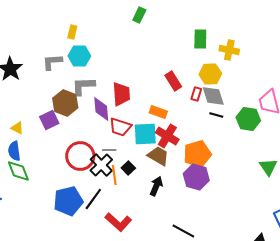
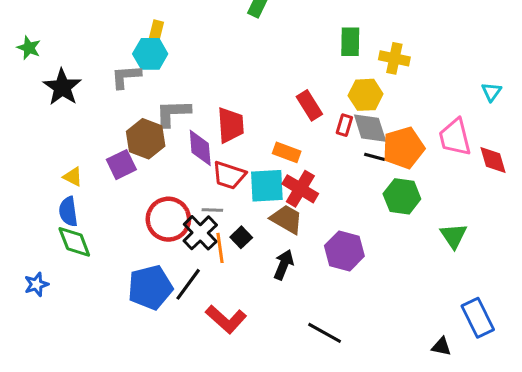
cyan hexagon: (79, 56) -> (150, 54), moved
green hexagon: (248, 119) -> (402, 196), moved
orange pentagon: (197, 154) -> (403, 148), moved

